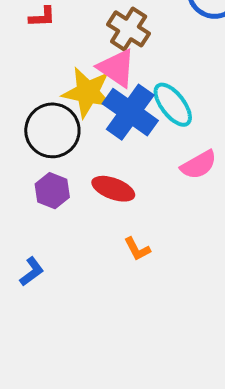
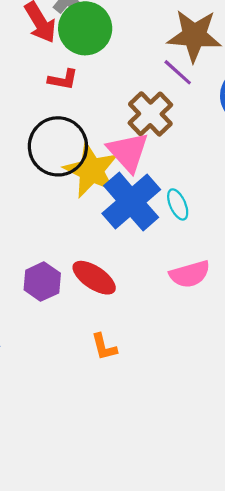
cyan ellipse: (173, 105) -> (178, 204), size x0.6
black circle: (52, 130) -> (58, 146), moved
purple hexagon: (52, 191) -> (42, 282), moved

